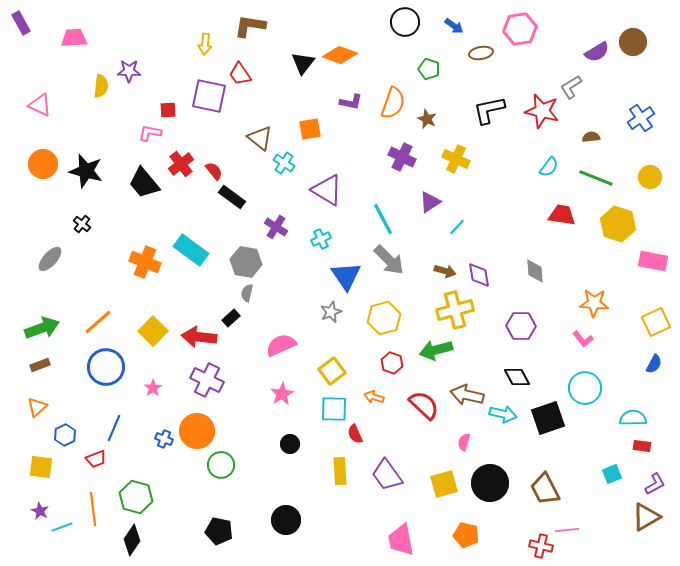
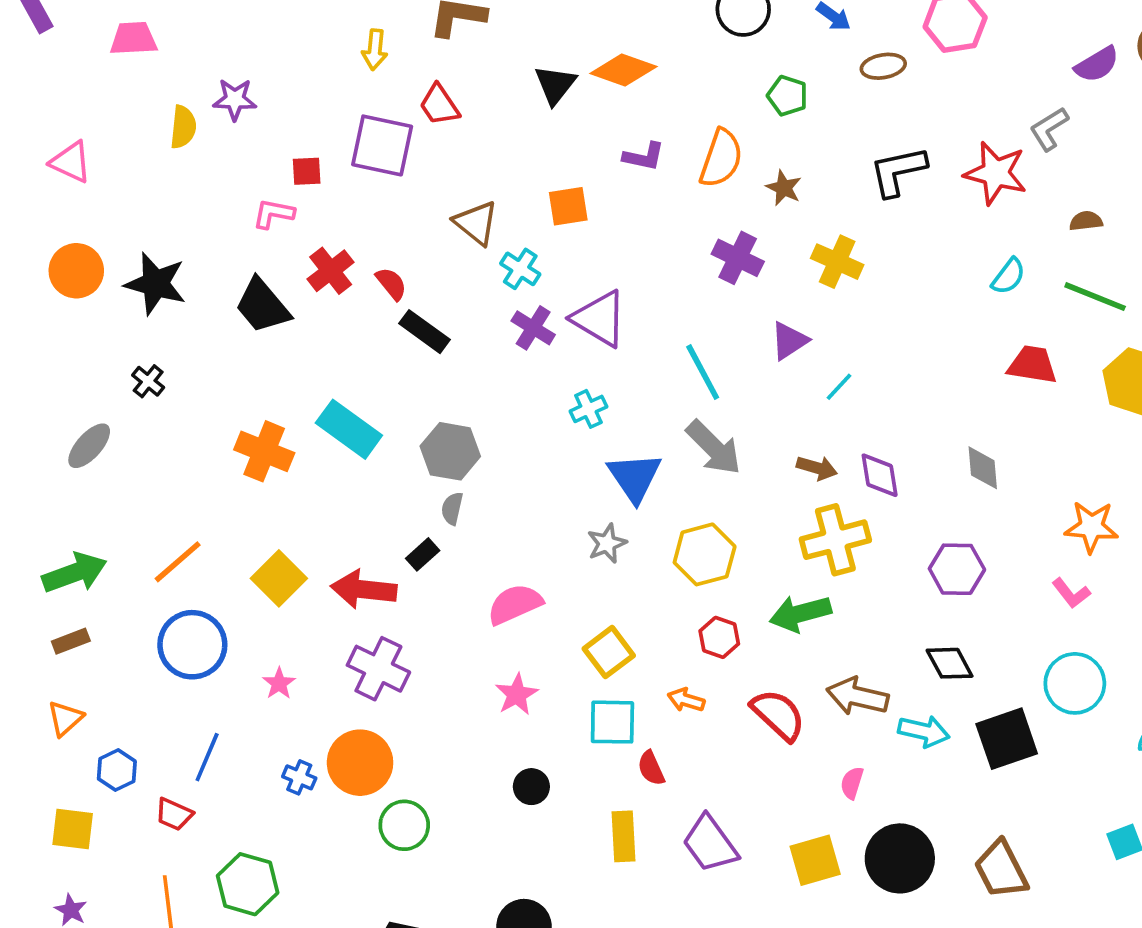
purple cross: (276, 227) -> (533, 328), moved
red trapezoid: (96, 459) -> (174, 814), turned 45

